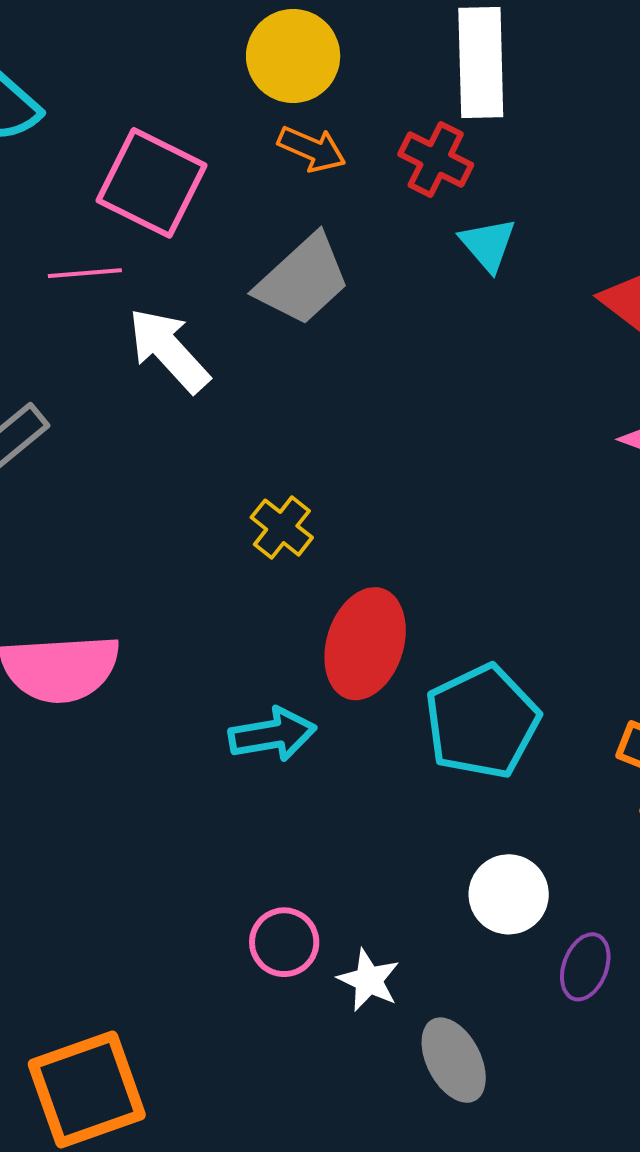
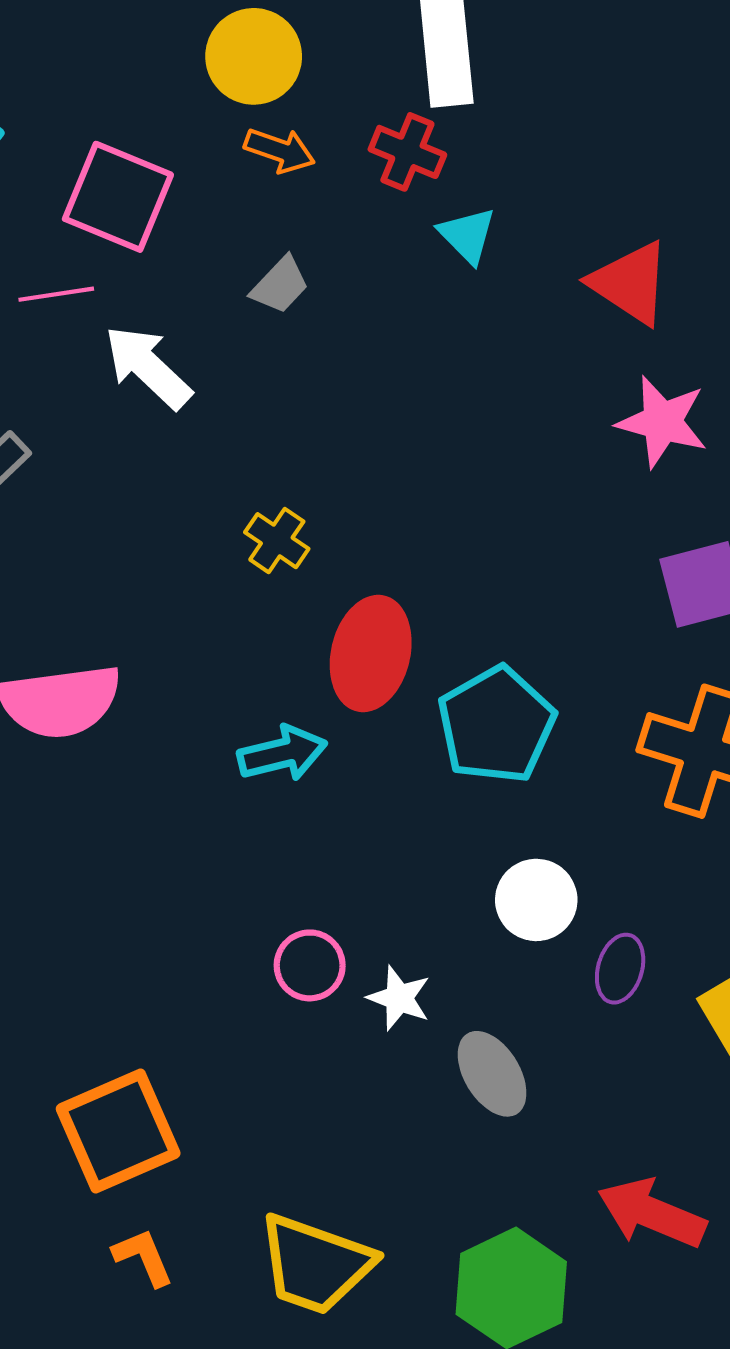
gray trapezoid: (303, 280) -> (280, 285), size x0.6

